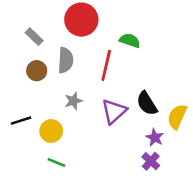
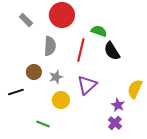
gray rectangle: (34, 37) -> (26, 20), moved
brown circle: (37, 71) -> (34, 72), moved
black semicircle: (147, 103) -> (112, 51), moved
yellow circle: (51, 131) -> (61, 100), moved

